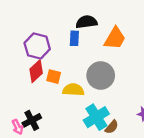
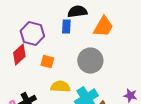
red diamond: (36, 71) -> (19, 55), moved
yellow semicircle: (73, 90) -> (60, 87), moved

